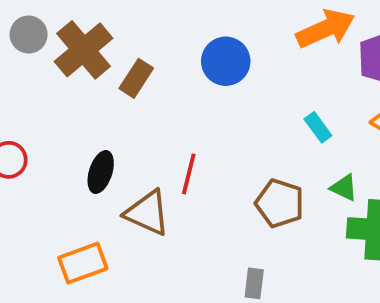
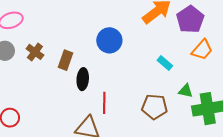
brown cross: (84, 50) -> (35, 52), size x0.6
black ellipse: (101, 172) -> (83, 79), moved

